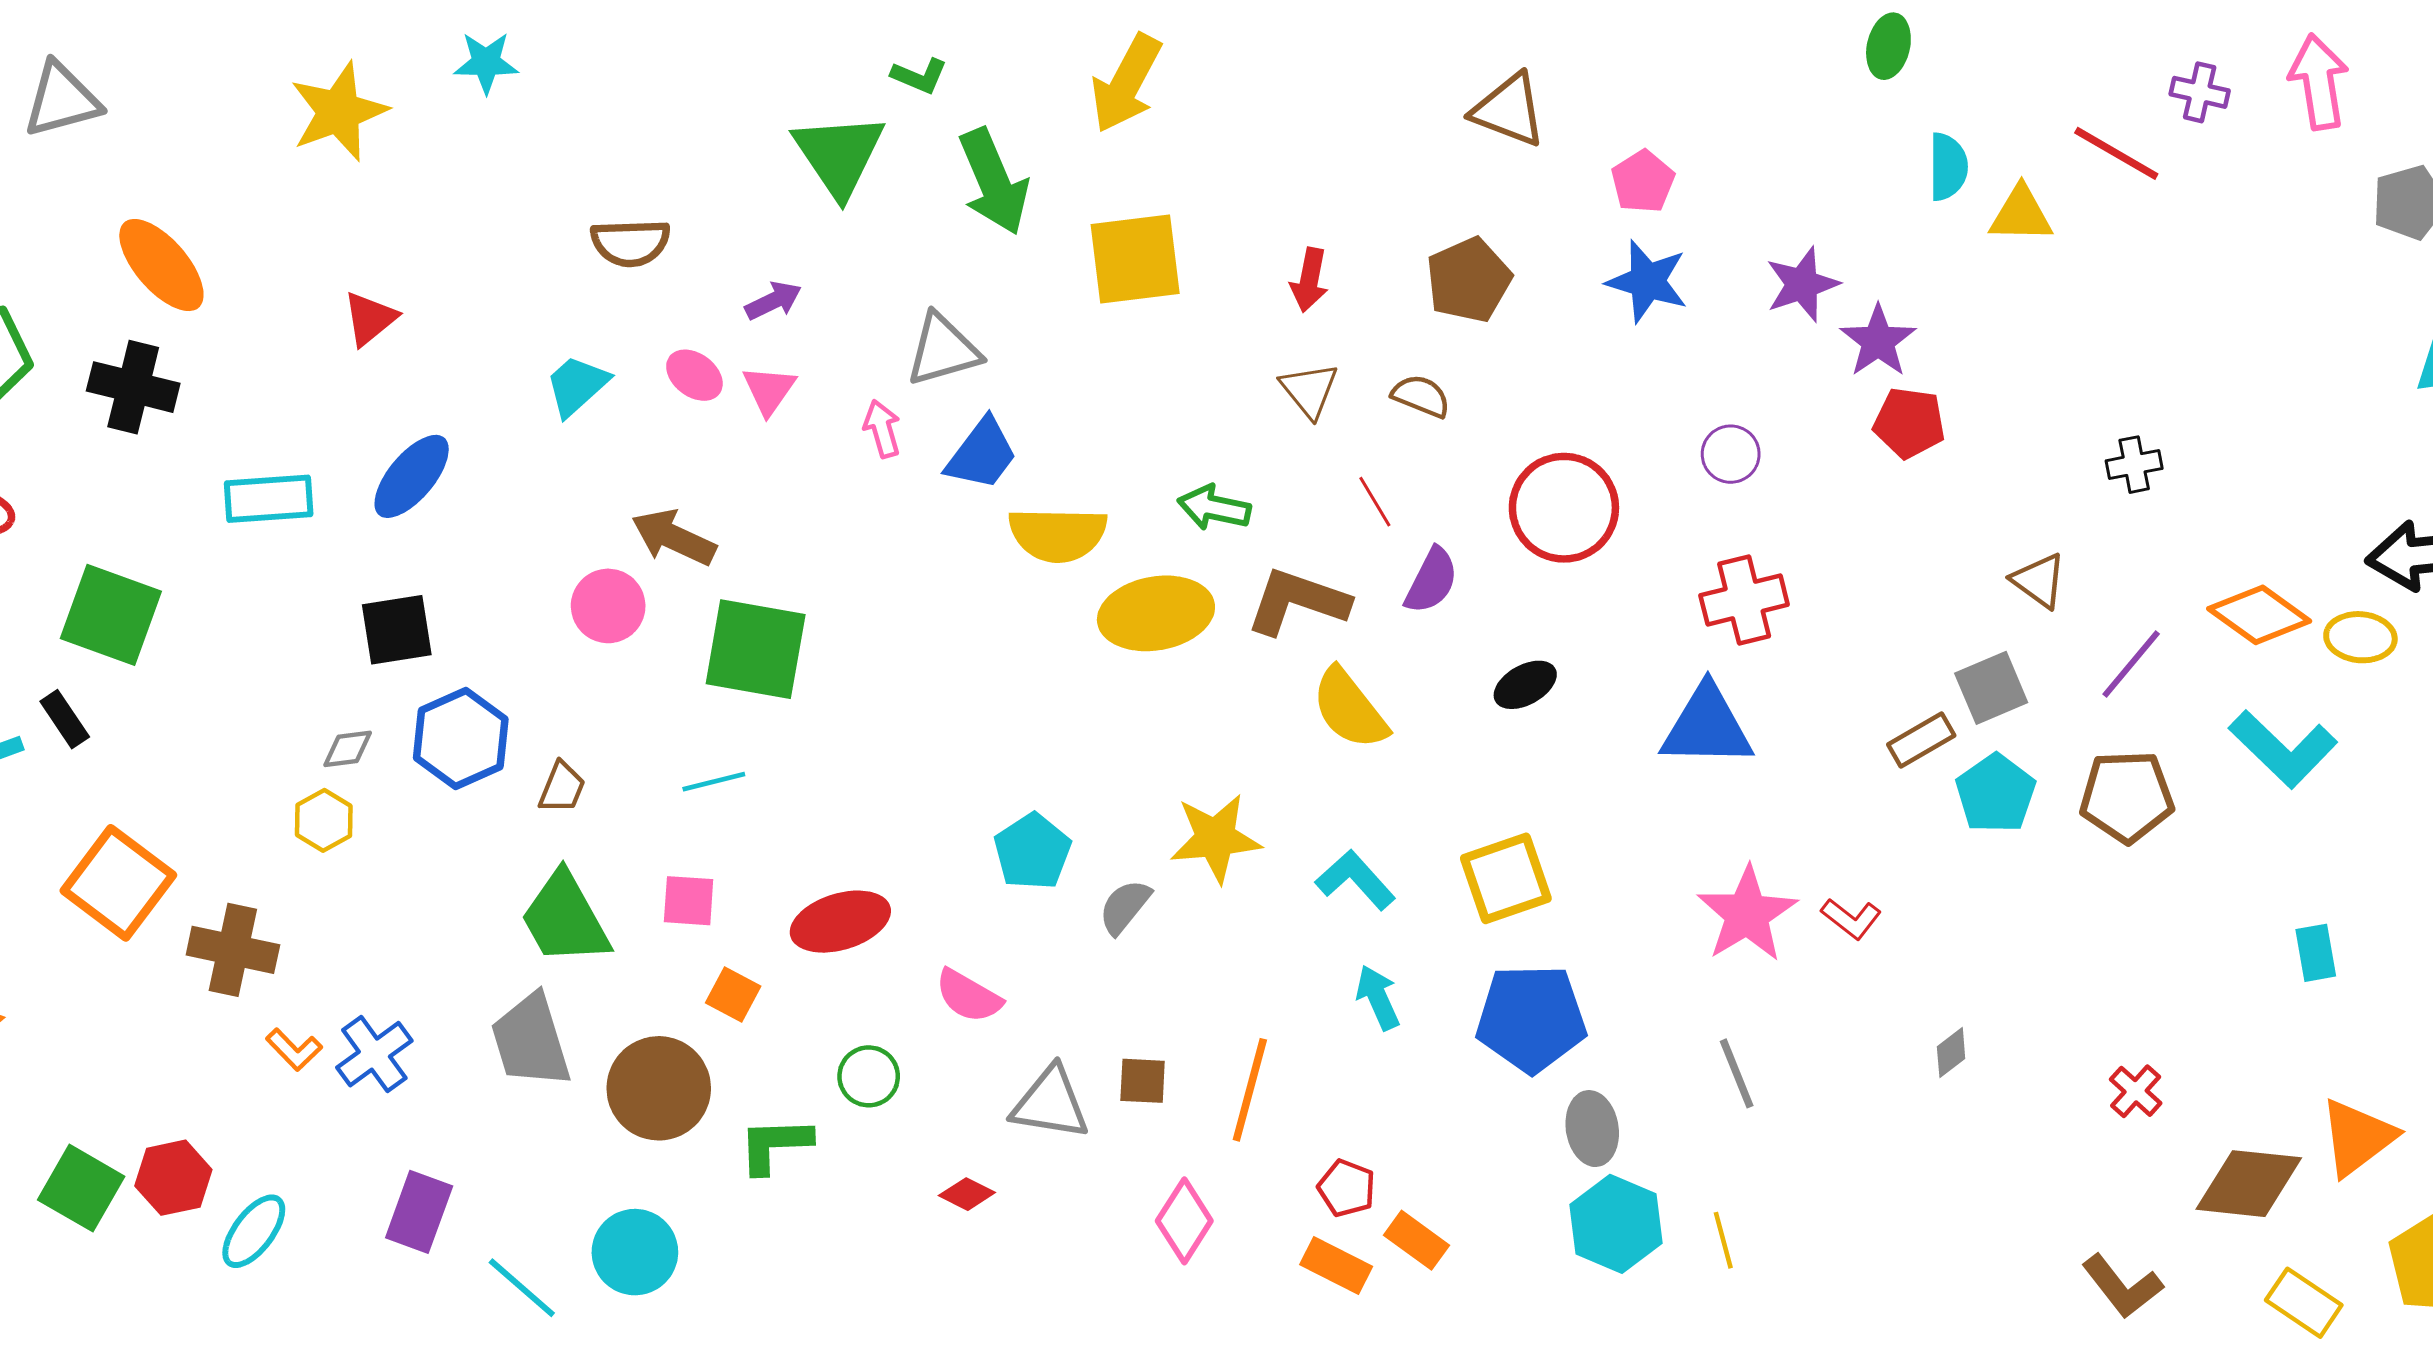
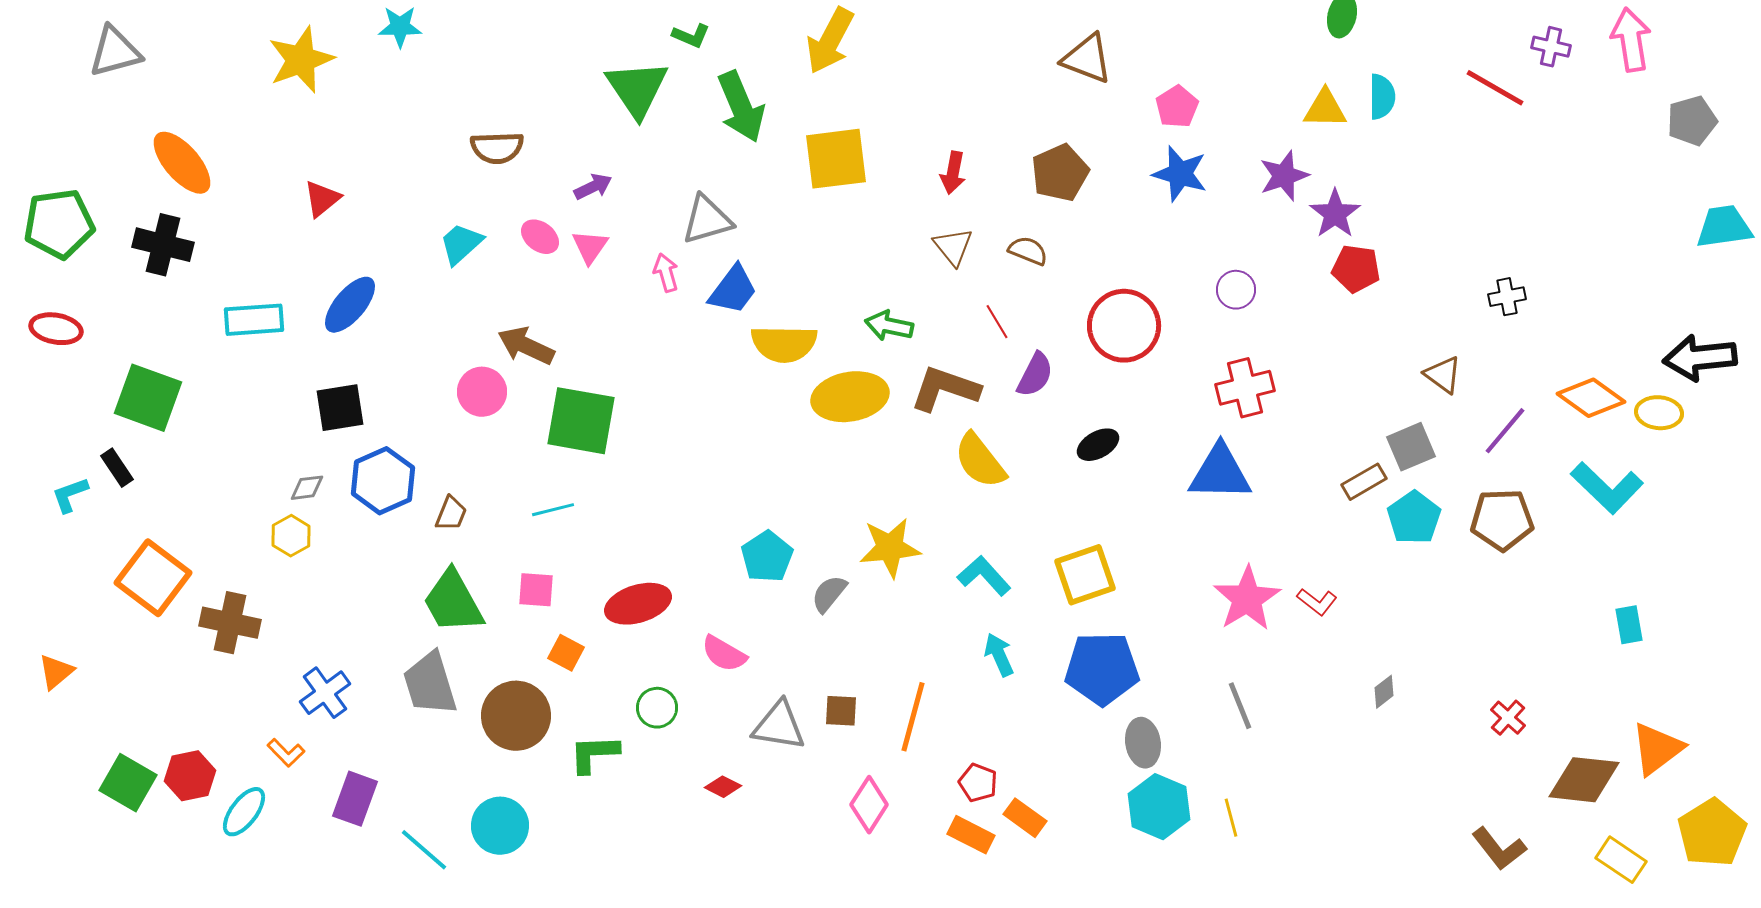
yellow triangle: (2021, 214) -> (1325, 109), moved
orange L-shape: (294, 1050) -> (286, 753), moved

